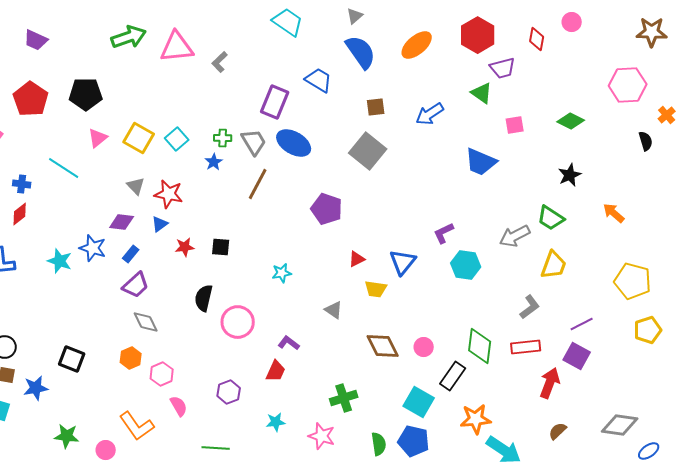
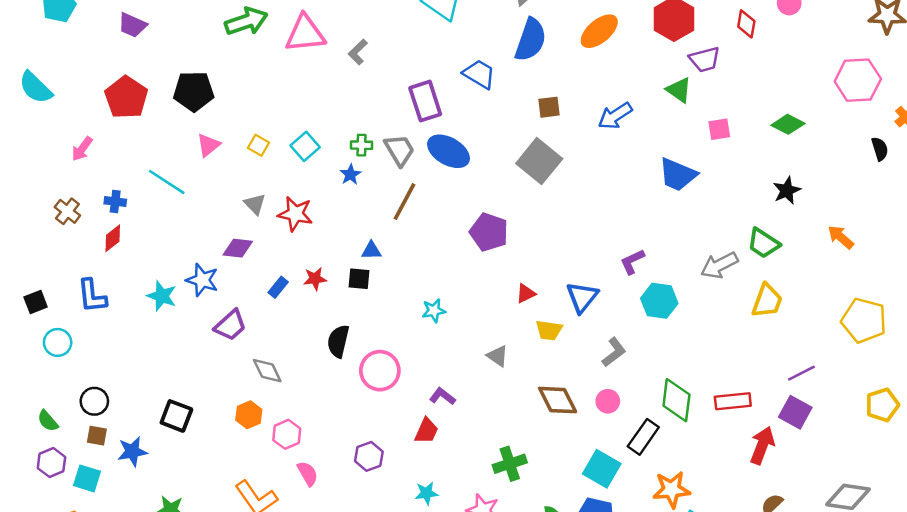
blue semicircle: (361, 52) -> (531, 40), turned 54
purple rectangle: (275, 102) -> (425, 101), turned -40
yellow square: (139, 138) -> (259, 145), size x0.6
blue triangle: (160, 224) -> (371, 251), moved, turned 36
blue rectangle: (131, 254) -> (278, 287), moved
purple trapezoid: (136, 285) -> (230, 325), moved
gray L-shape: (530, 307) -> (614, 352), moved
yellow pentagon: (648, 330) -> (882, 405), moved

